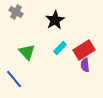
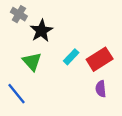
black star: (55, 20) -> (41, 31), moved
purple semicircle: (85, 65) -> (101, 89), moved

